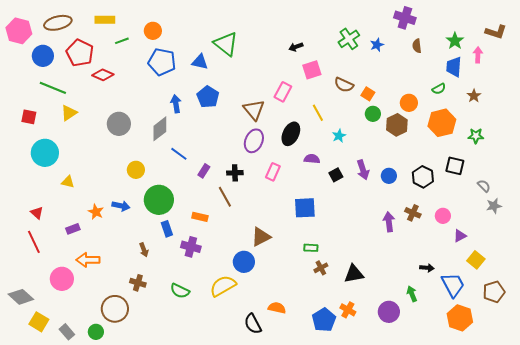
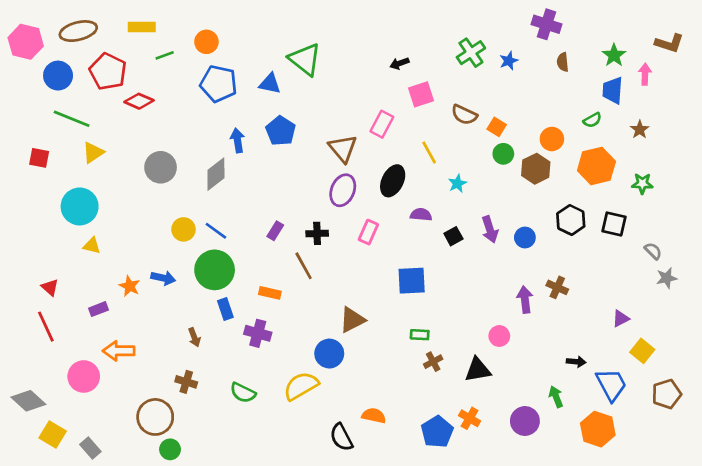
cyan circle: (45, 153) -> (80, 206), moved
blue line: (179, 154) -> (216, 231), moved
black hexagon: (423, 177) -> (571, 220), moved
pink circle: (443, 216) -> (499, 336), moved
orange hexagon: (460, 318) -> (598, 429), moved
green circle: (96, 332) -> (170, 449), moved

